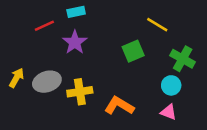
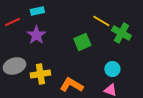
green cross: (183, 59) -> (121, 33), moved

